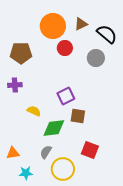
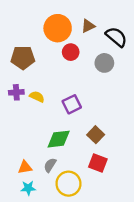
yellow semicircle: (34, 111) -> (37, 97), moved
brown square: (78, 116) -> (96, 135), moved, turned 35
orange triangle: (13, 153) -> (25, 167), moved

